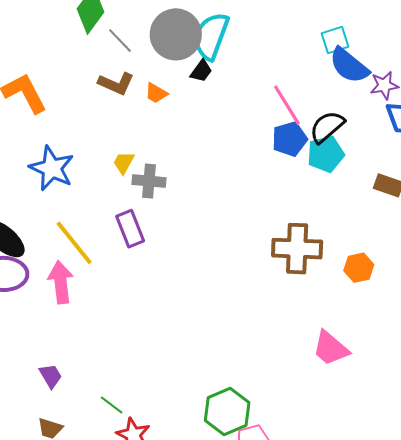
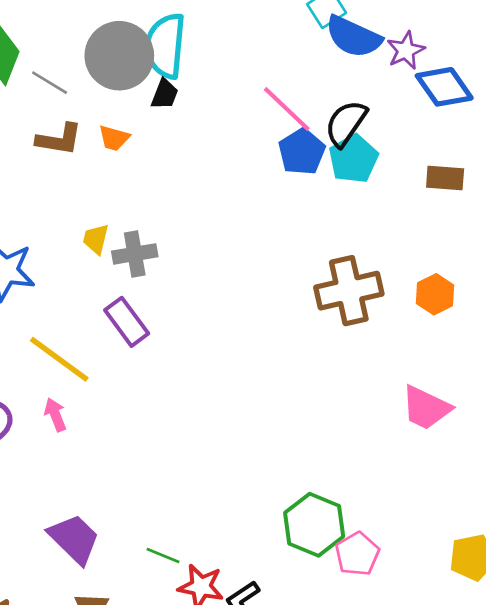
pink arrow: (61, 282) -> (55, 415), size x0.6
purple trapezoid: (51, 376) -> (74, 539), size x1.6

